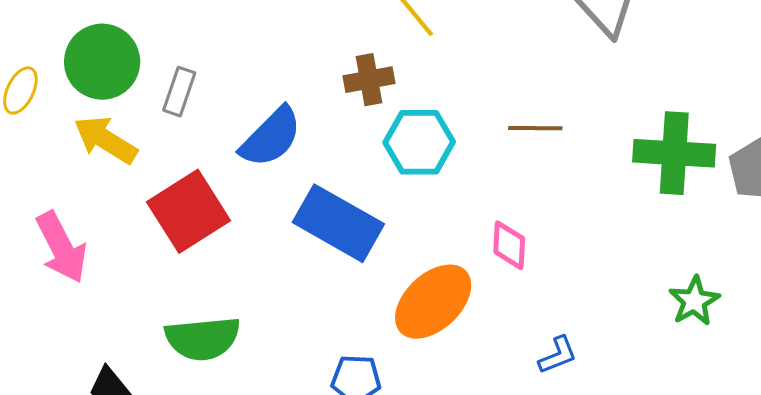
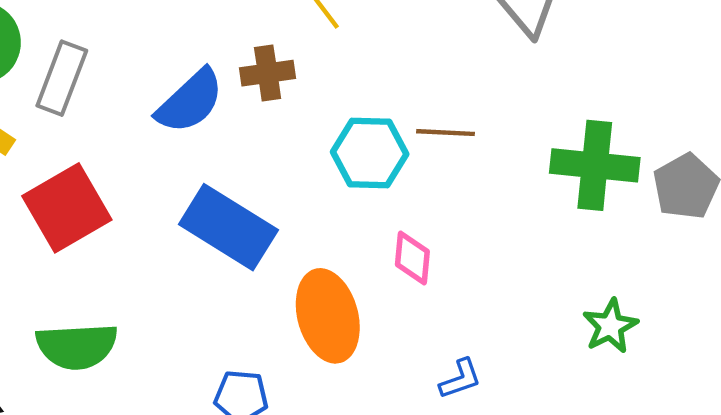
gray rectangle: (179, 92) -> (62, 78), size x1.4
blue semicircle: (271, 137) -> (190, 101), moved
cyan hexagon: (419, 142) -> (370, 153), moved
orange ellipse: (433, 302) -> (328, 316), turned -64

